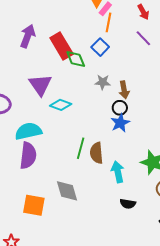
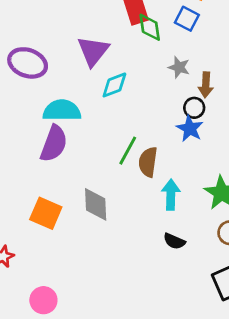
blue square: (100, 47) -> (187, 19), turned -30
cyan diamond: (61, 105) -> (114, 85), turned -55
blue star: (120, 123) -> (190, 129), turned -30

